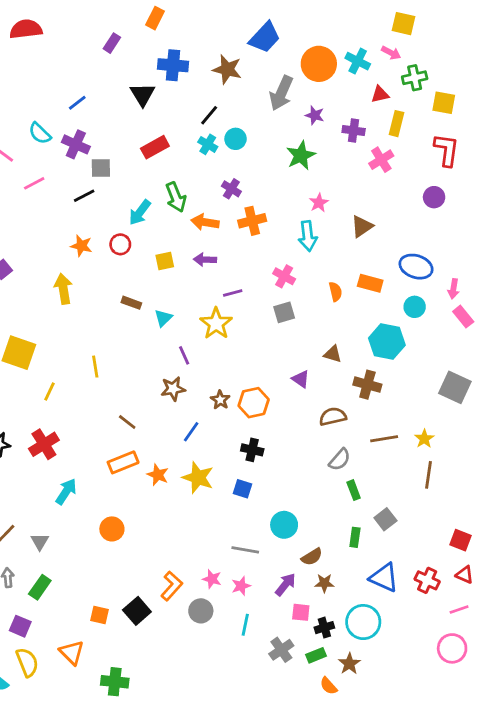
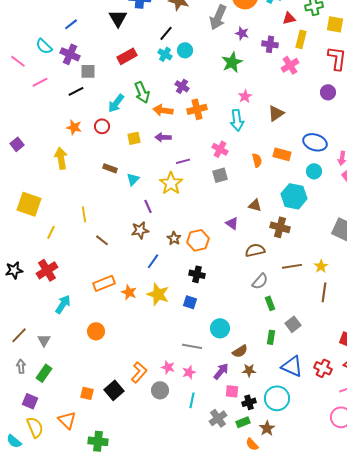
brown line: (127, 422) -> (102, 240), moved

